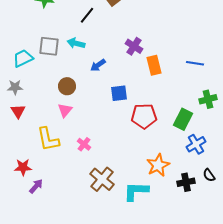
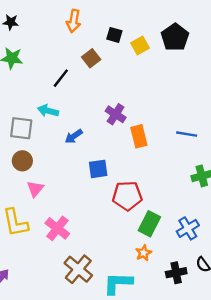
gray square: (49, 46) -> (21, 128), moved
brown circle: (67, 86) -> (22, 161), moved
green rectangle: (183, 119) -> (149, 224), moved
pink cross: (84, 144) -> (57, 228), size x1.5
orange star: (158, 165) -> (144, 253), size x0.6

